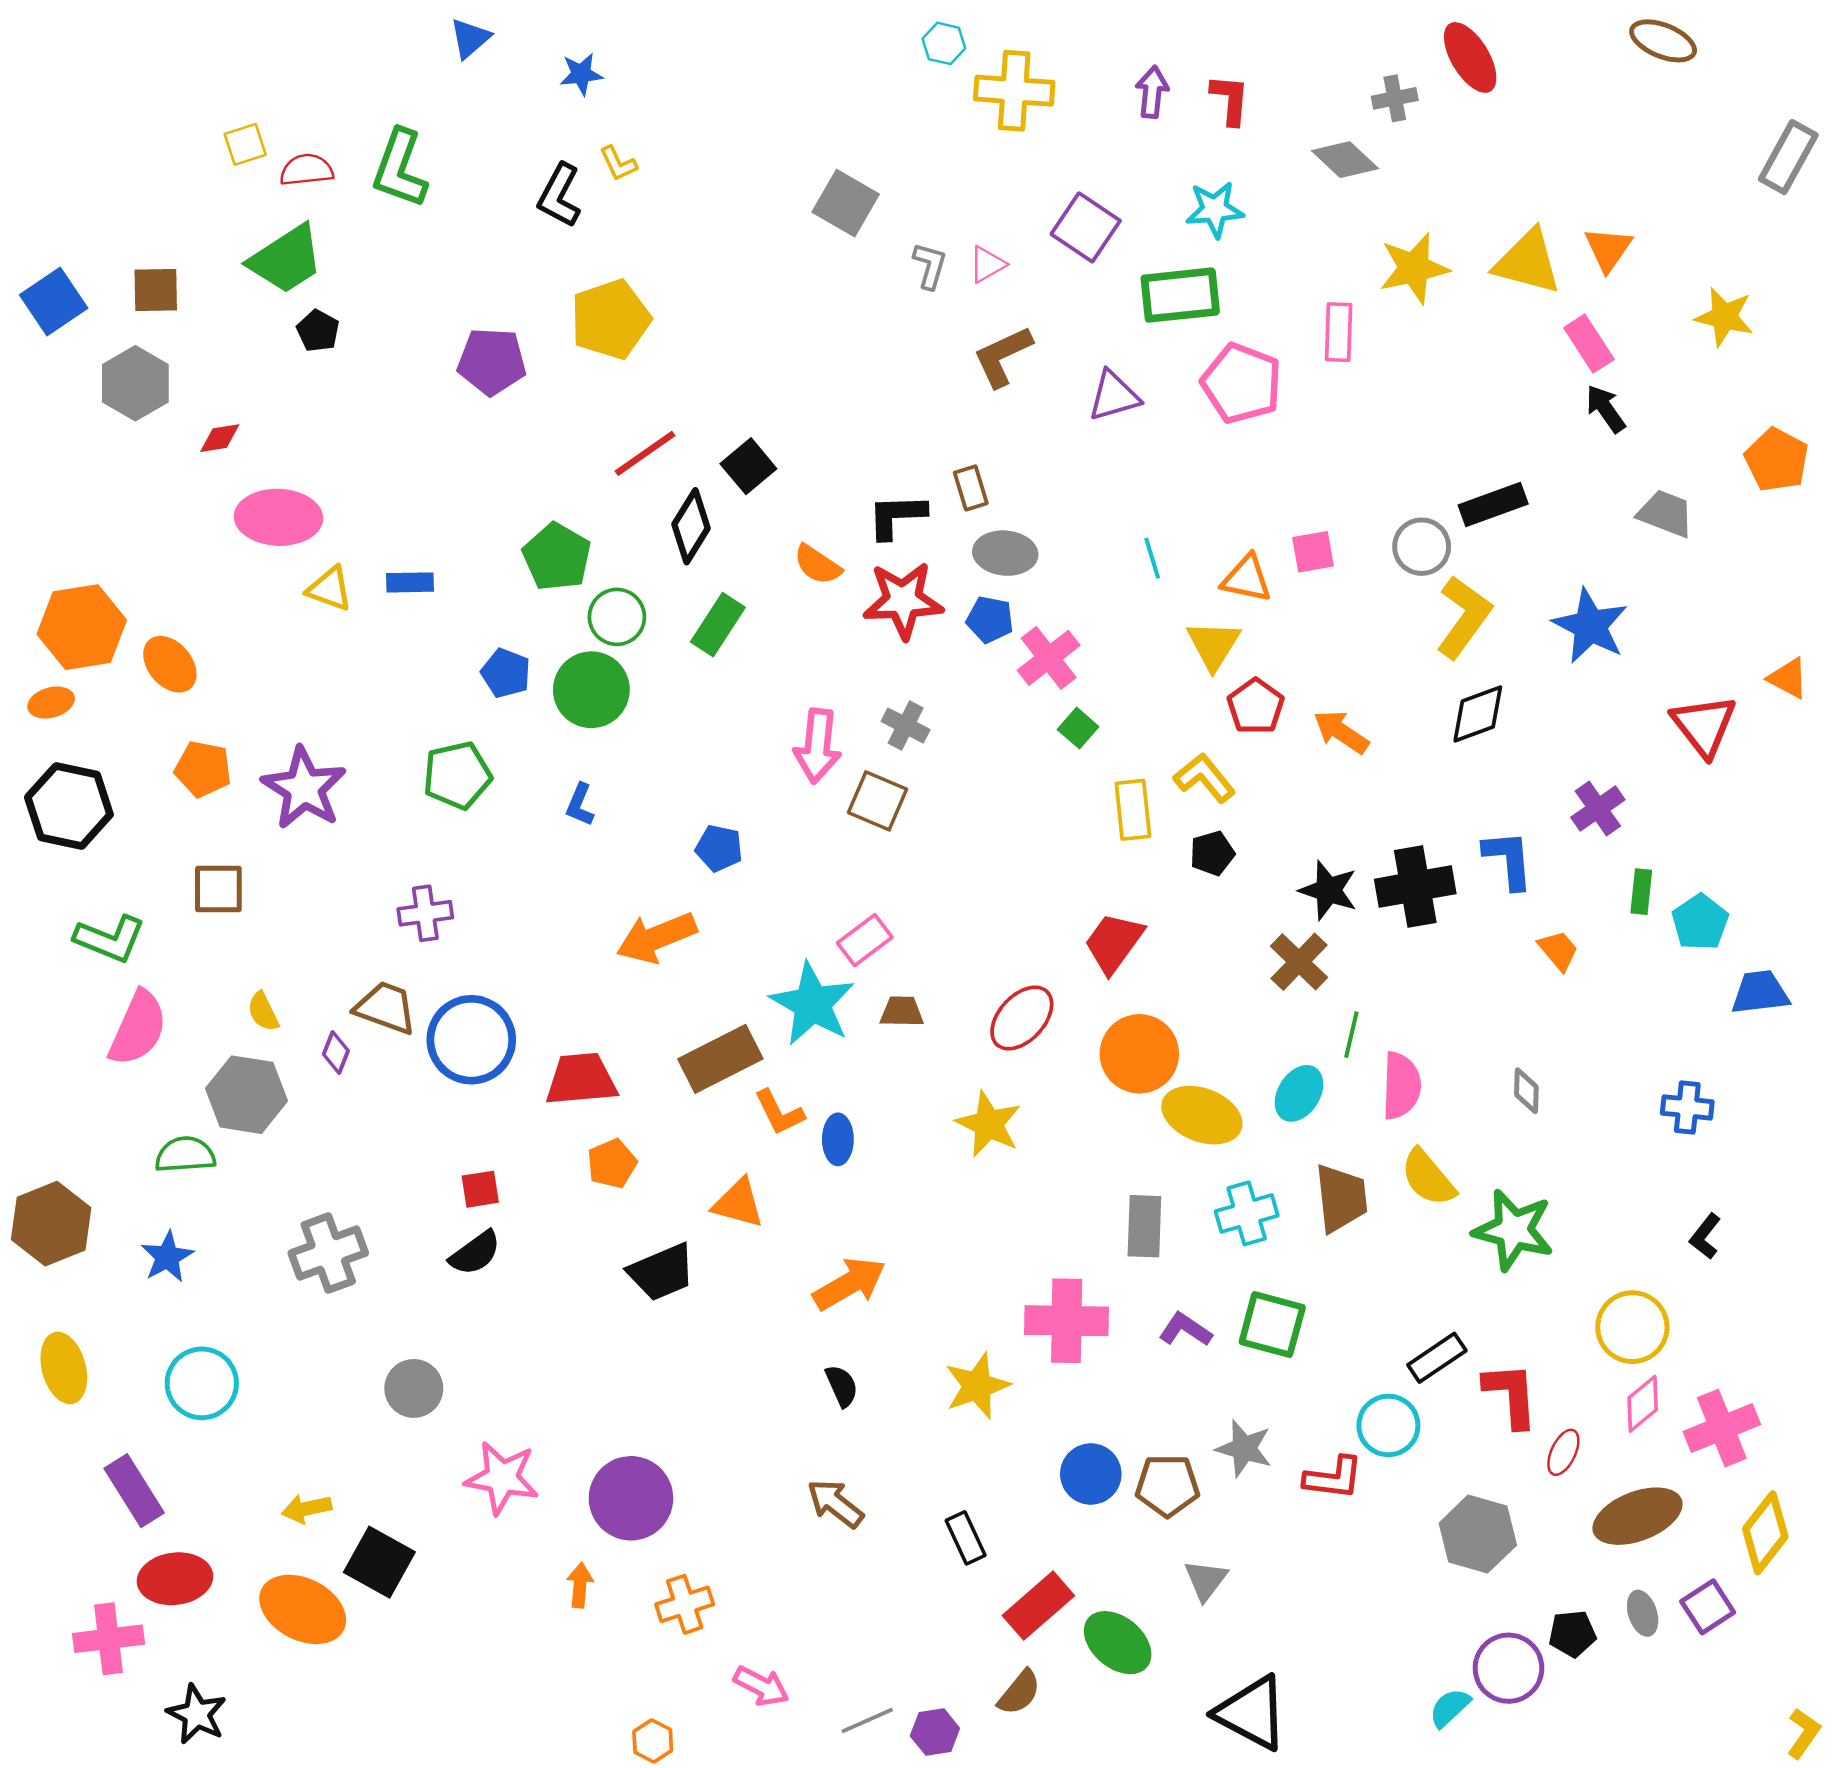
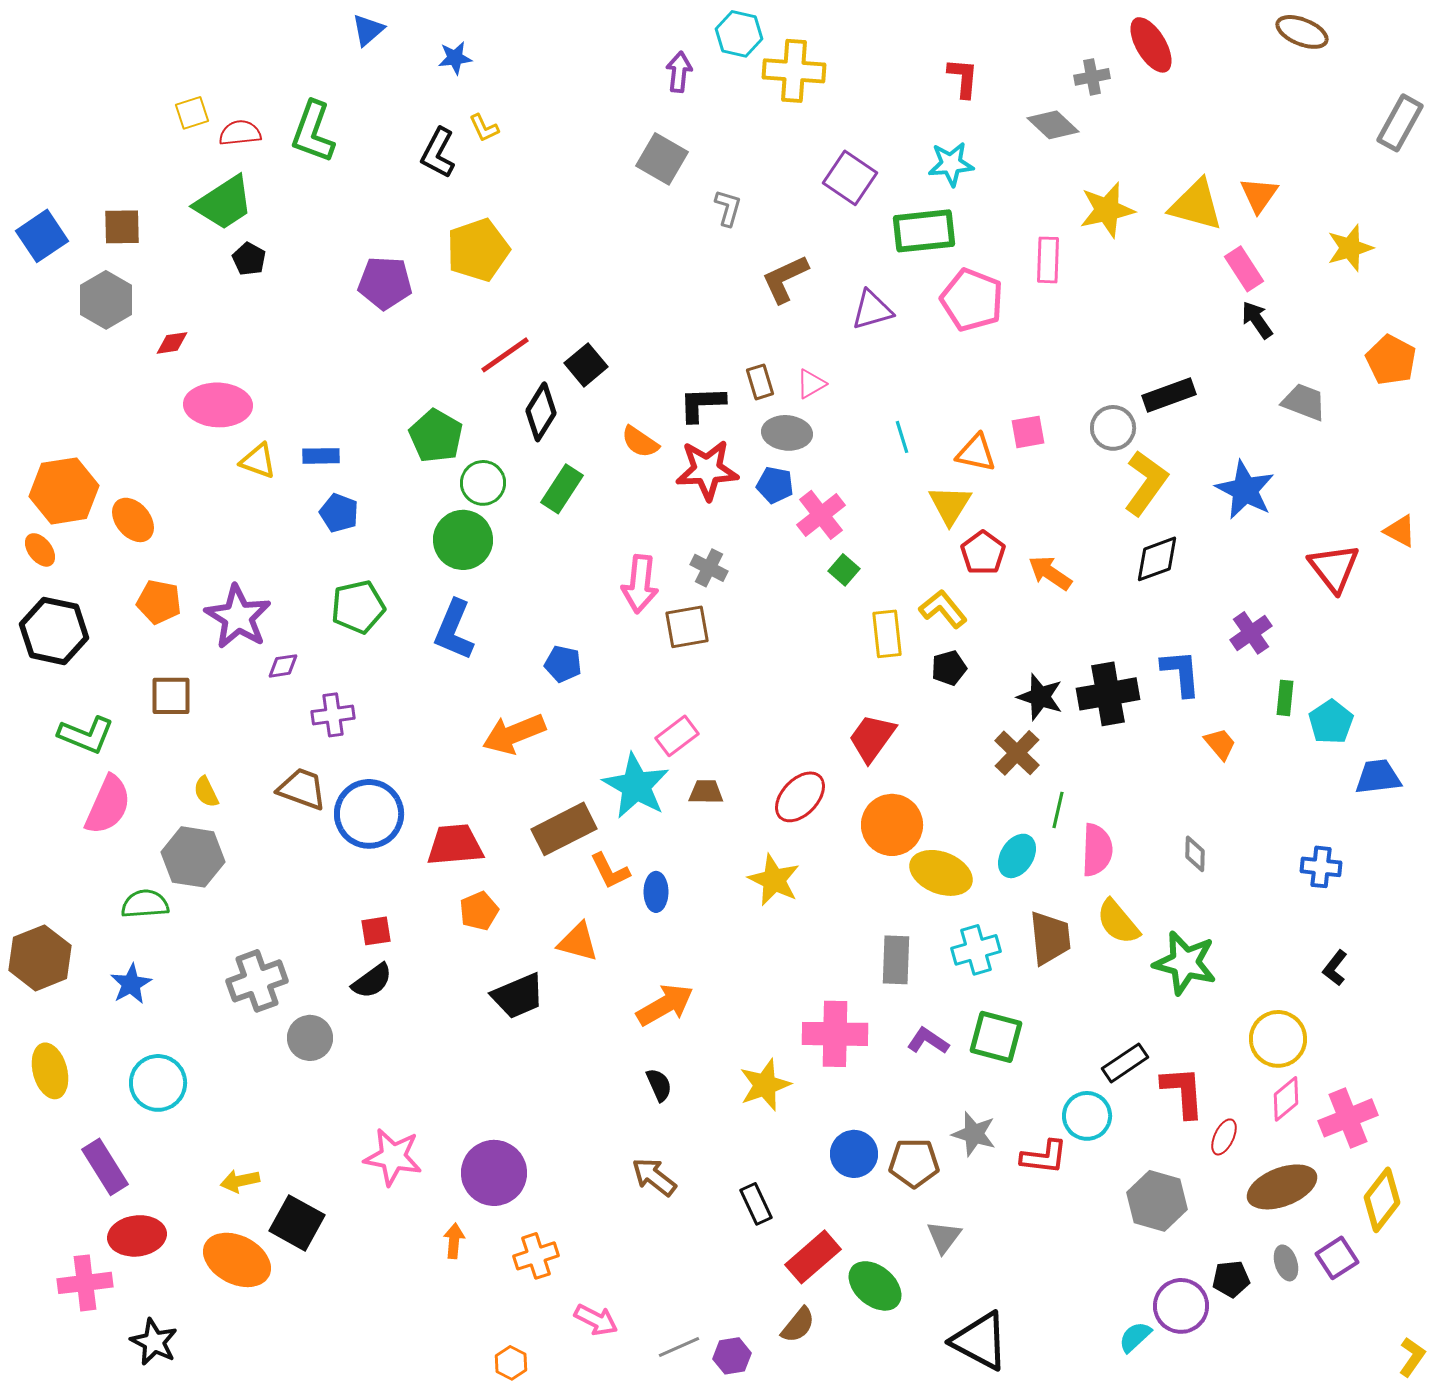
cyan hexagon: (944, 43) -> (739, 34), size x1.4
purple arrow: (1152, 92) -> (679, 72), moved
pink triangle: (987, 264) -> (811, 384), moved
yellow star: (1724, 317) -> (1350, 248), turned -30
blue pentagon: (506, 673) -> (339, 513), moved
orange ellipse: (51, 703) -> (40, 550), turned 68
brown square: (877, 801) -> (687, 627), turned -33
blue L-shape: (580, 805) -> (454, 630), size x1.8
purple diamond: (336, 1053) -> (283, 666), moved, turned 60
gray circle: (414, 1388) -> (310, 1038), moved

